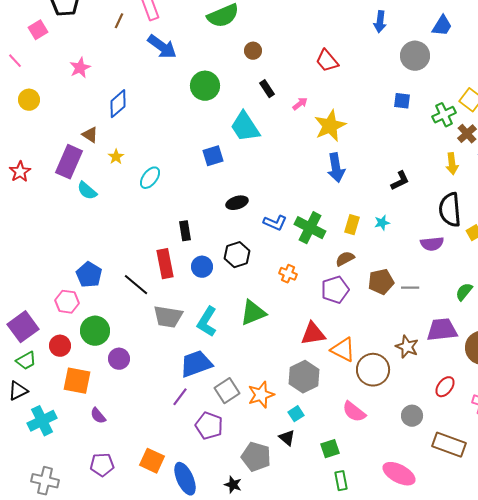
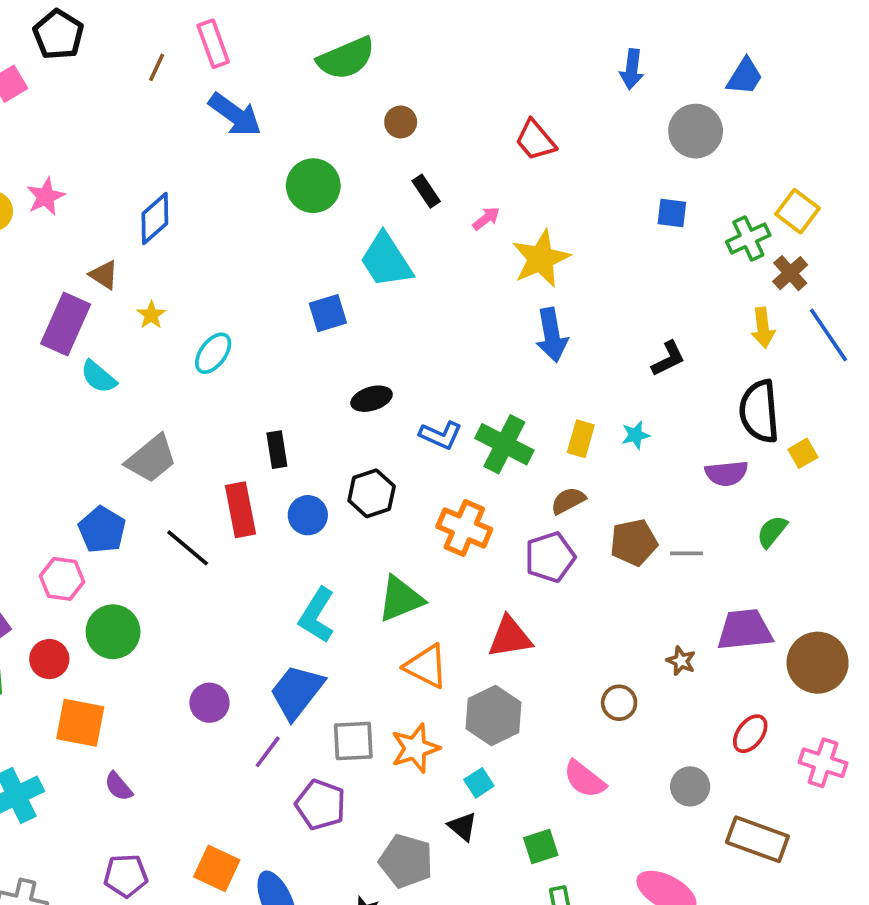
pink star: (80, 68) -> (46, 197), moved
orange cross: (288, 274) -> (464, 528), size x1.6
green semicircle: (464, 292) -> (772, 532), moved
gray trapezoid: (168, 317) -> (151, 459), moved, turned -48
brown star: (407, 347) -> (681, 661), size x0.7
orange triangle: (343, 350) -> (426, 666), moved
purple circle: (119, 359) -> (209, 703), moved
blue trapezoid: (196, 364) -> (297, 692), turned -32
brown circle: (373, 370) -> (619, 703), size x0.6
gray square: (227, 391) -> (353, 741), turned 30

